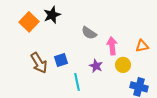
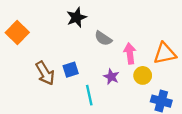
black star: (52, 15) -> (76, 17), moved
orange square: (29, 22) -> (17, 33), moved
orange triangle: (142, 46) -> (165, 53), size x1.5

